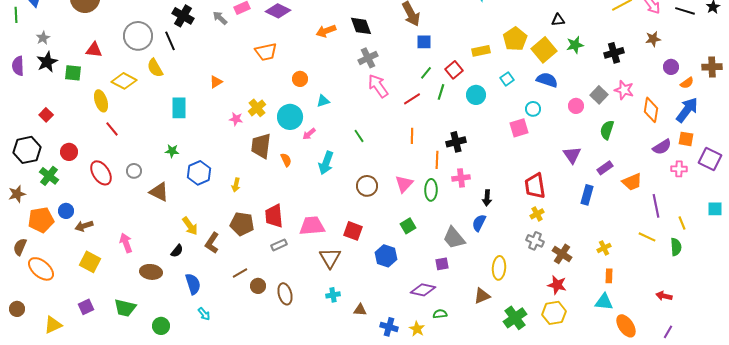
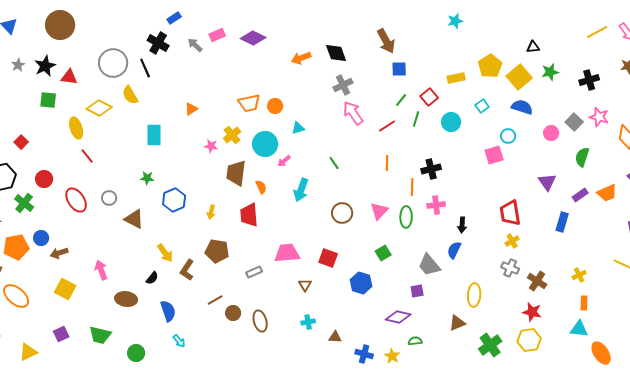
orange trapezoid: (266, 52) -> (249, 103), moved
black star: (47, 62) -> (45, 66), moved
orange trapezoid: (632, 182) -> (607, 193), moved
red trapezoid: (274, 216) -> (249, 215), moved
brown triangle: (330, 258) -> (305, 285), size x0.6

